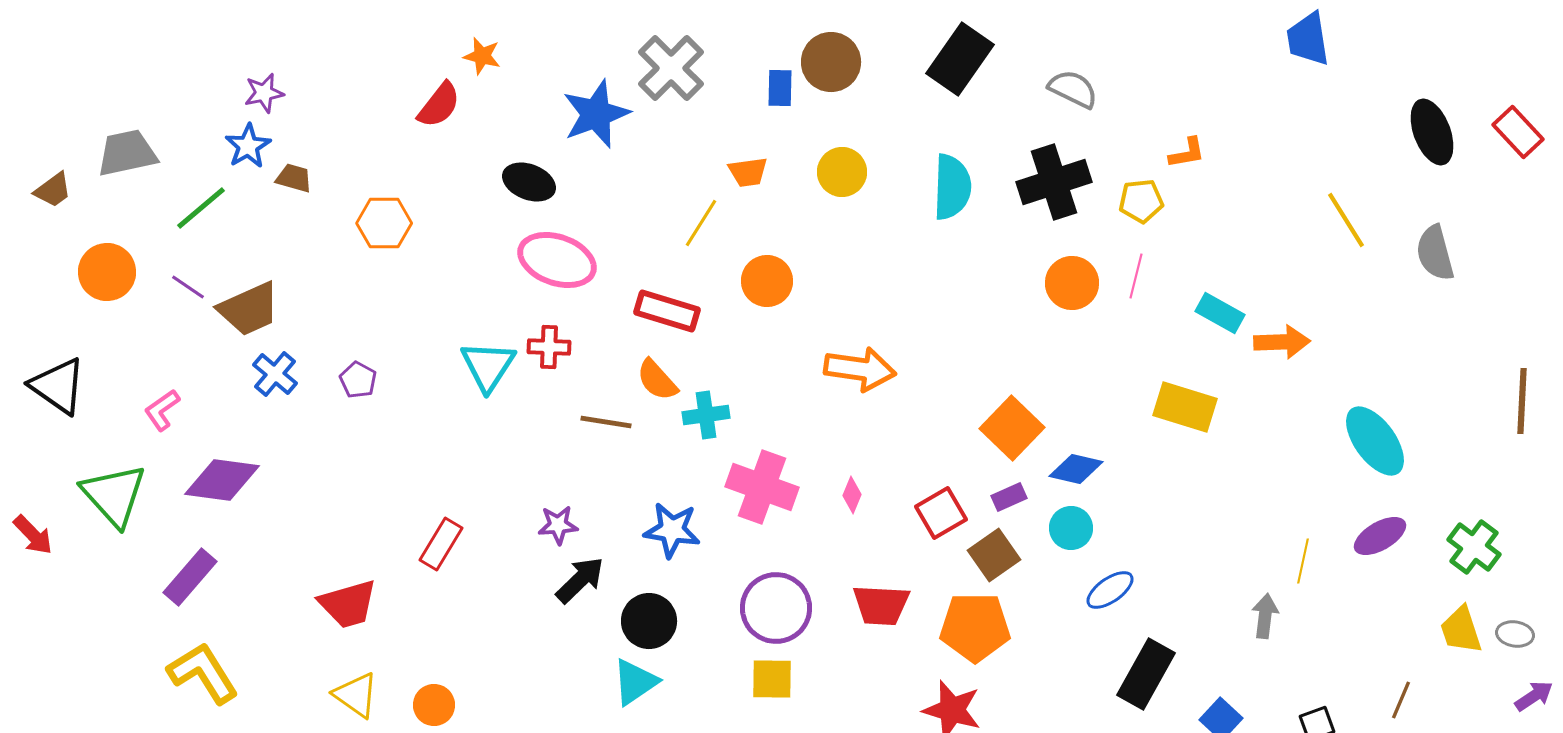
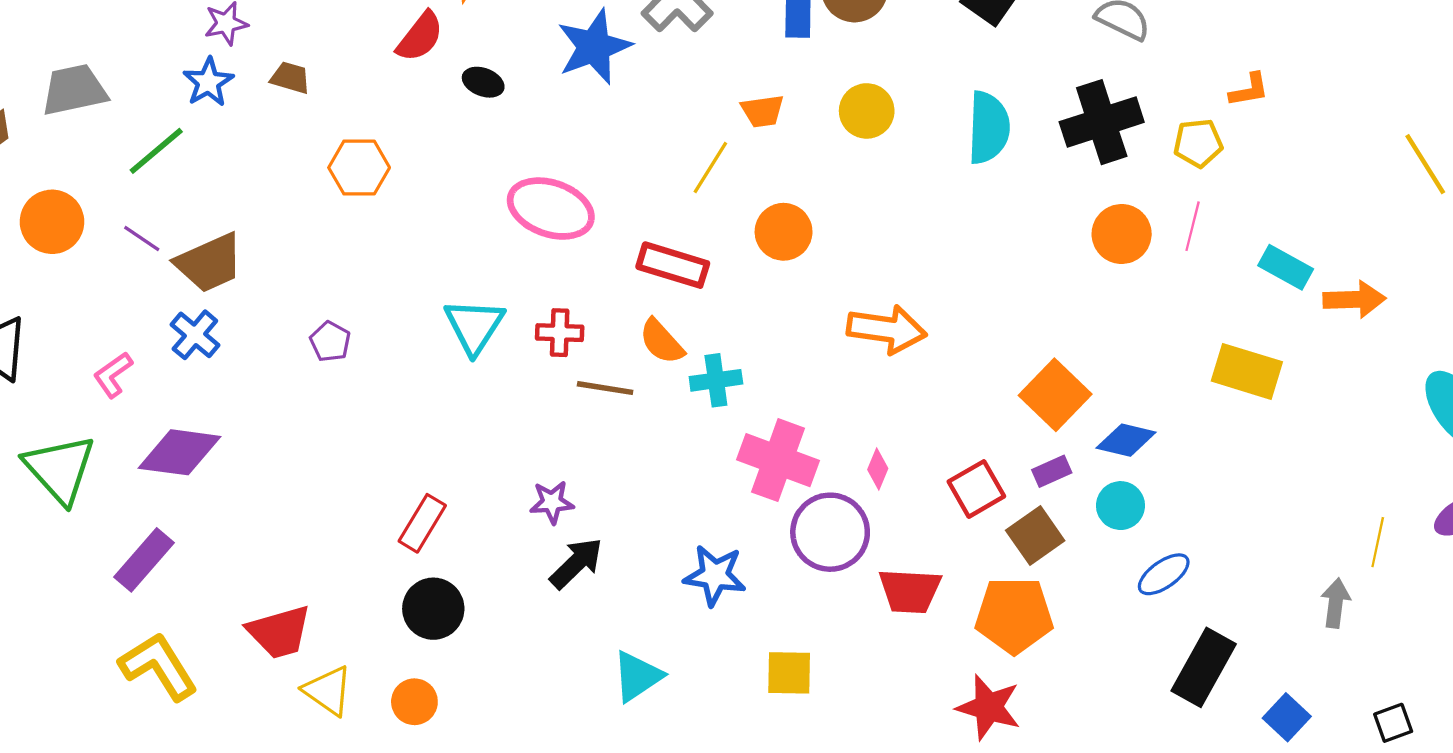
brown trapezoid: (294, 178) -> (290, 78), moved
black ellipse: (529, 182) -> (483, 82), moved, size x0.7
red cross: (549, 347) -> (560, 333), moved
blue cross: (275, 374) -> (195, 335), moved
blue star: (672, 530) -> (715, 575), moved
red trapezoid: (348, 604) -> (279, 632), moved
purple circle: (776, 608) -> (830, 532), moved
black circle: (649, 621) -> (433, 609), moved

